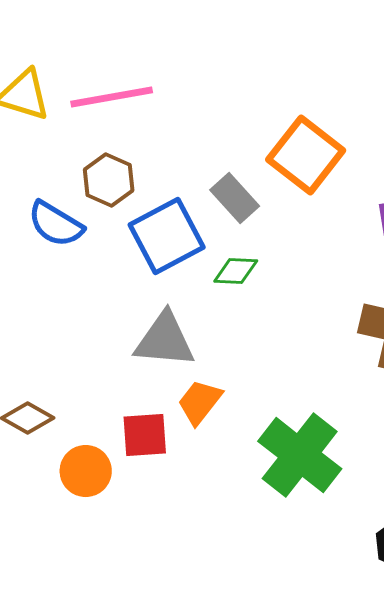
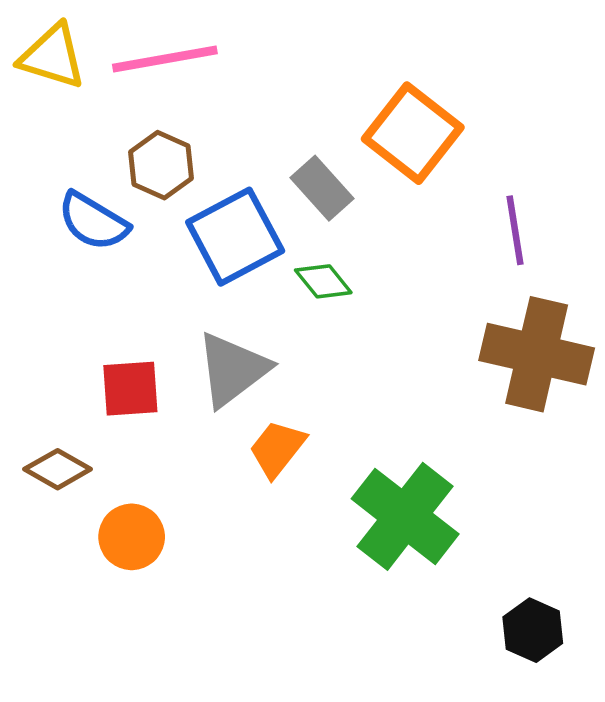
green diamond: (236, 271) -> (323, 281), turned 48
gray triangle: (165, 340) -> (233, 369), turned -42
red square: (145, 435) -> (130, 389), moved

